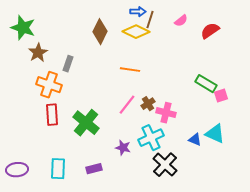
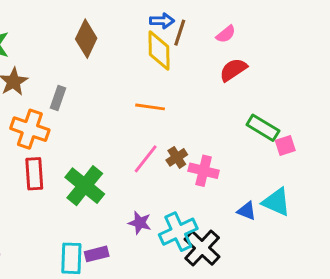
red semicircle: (210, 31) -> (233, 70), moved
brown diamond: (100, 32) -> (86, 39), moved
yellow diamond: (136, 32) -> (159, 50), turned 64
cyan cross: (151, 138) -> (178, 232), moved
cyan rectangle: (58, 169) -> (71, 258), moved

